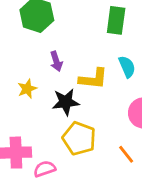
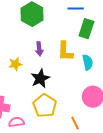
yellow L-shape: (93, 79) -> (65, 51), moved, turned 75
black star: (66, 102) -> (40, 78), turned -30

